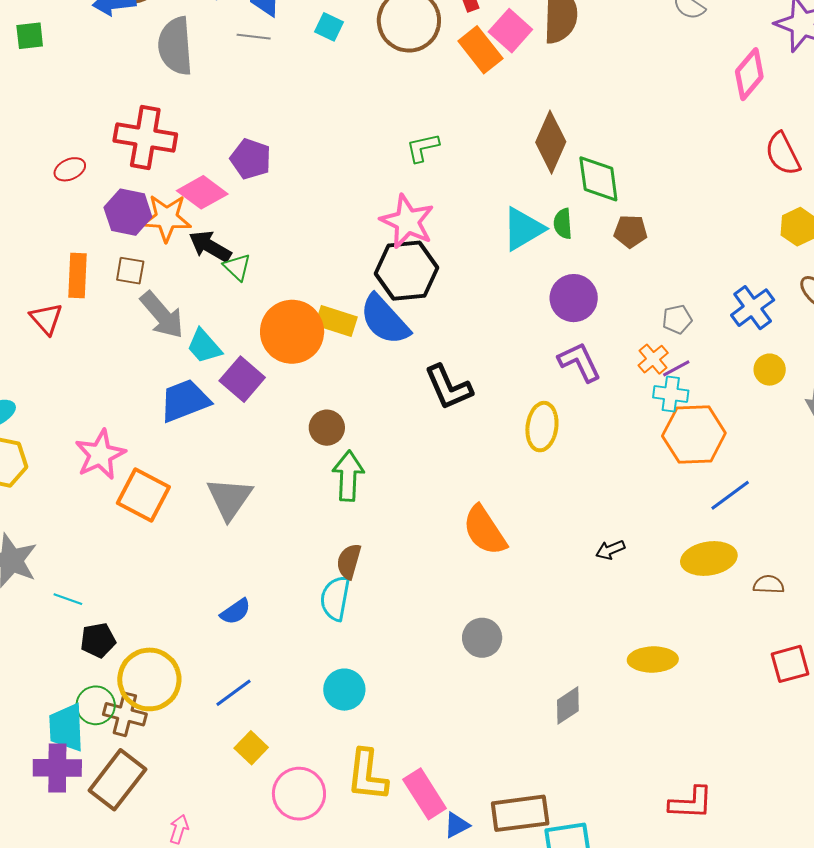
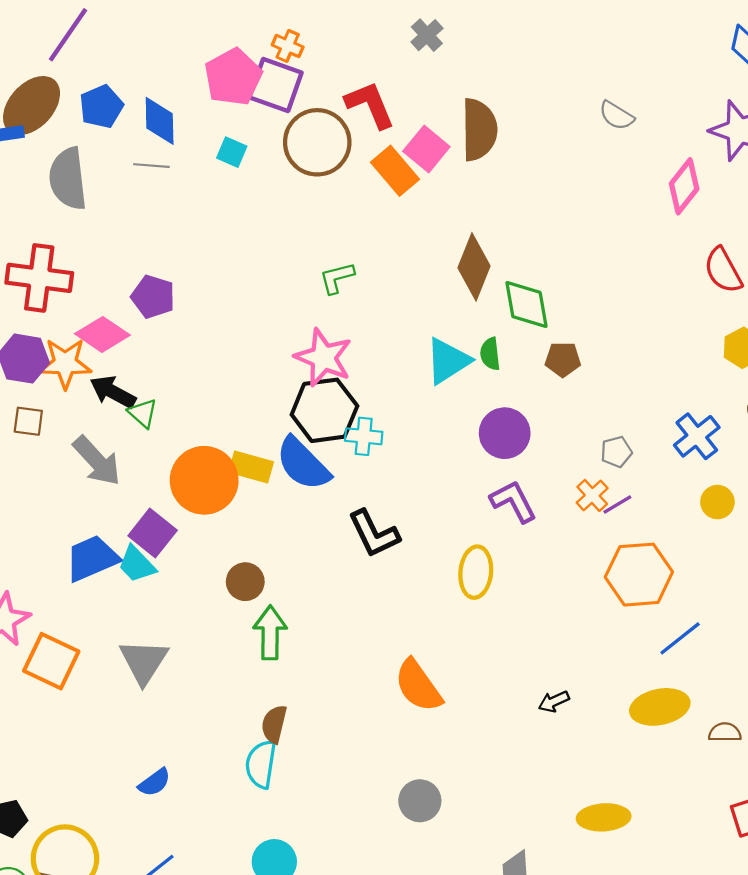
gray arrow: (162, 315) -> (97, 461), moved
cyan trapezoid: (204, 346) -> (137, 564), moved
cyan cross: (671, 394) -> (364, 436), moved

